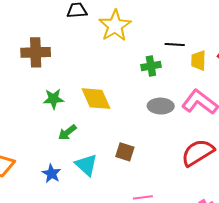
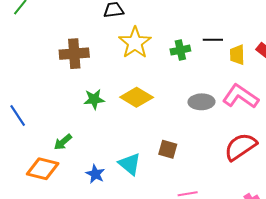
yellow star: (115, 26) -> (135, 43), moved
green cross: (151, 66) -> (180, 50), moved
yellow diamond: (96, 99) -> (137, 97), turned -32
green arrow: (67, 132) -> (63, 142), moved

